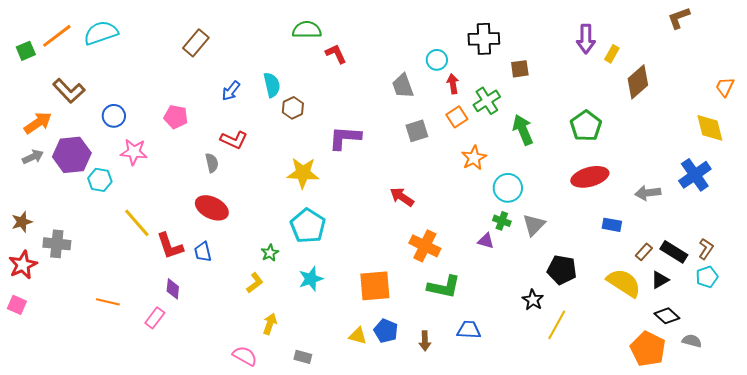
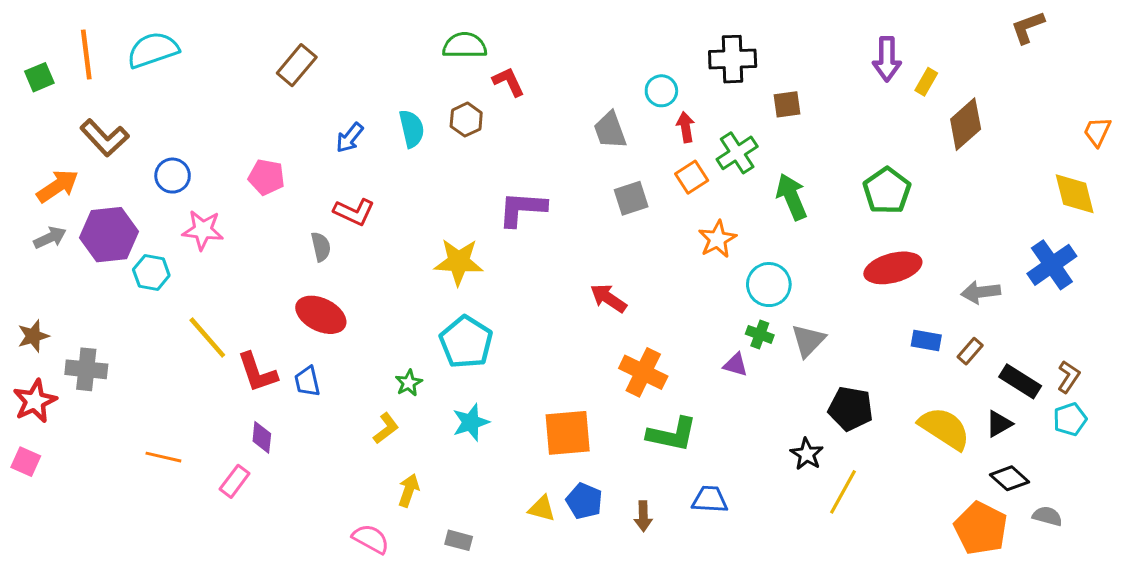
orange line: (57, 36) -> (86, 54), turned -60
brown hexagon: (293, 108) -> (466, 120), moved
brown rectangle: (644, 252) -> (970, 351), moved

